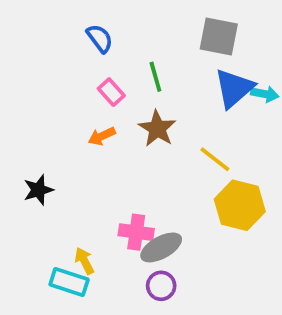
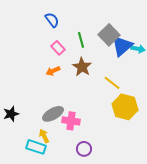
gray square: (219, 36) -> (109, 35), moved, turned 35
black star: (38, 190) -> (11, 114), moved
gray ellipse: (161, 247) -> (53, 114), moved

